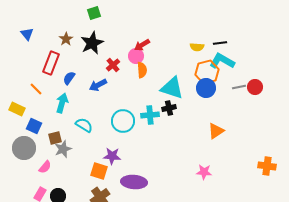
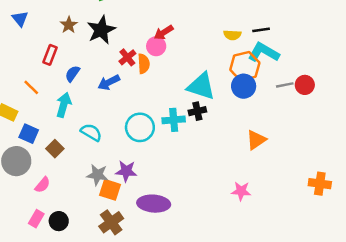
red rectangle: (51, 63) -> (50, 55), size x0.7
orange semicircle: (142, 70) -> (144, 64), moved
brown square: (55, 138) -> (55, 149), turned -32
gray star: (63, 149) -> (97, 175), moved, turned 30

